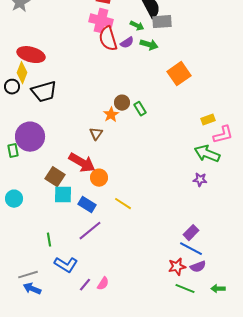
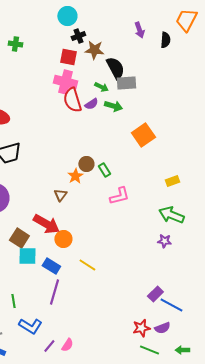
pink L-shape: (223, 135) -> (119, 196), moved
purple line: (90, 231) -> (54, 292), turned -35
blue line: (191, 249) -> (171, 305), moved

